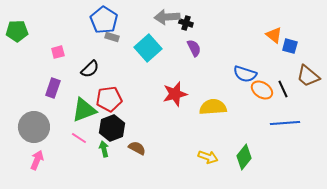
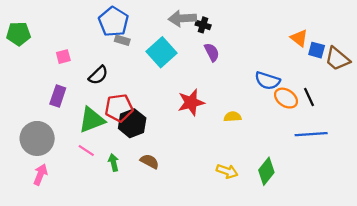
brown trapezoid: (308, 76) -> (337, 59), moved
yellow semicircle: (213, 107) -> (233, 117), size x0.6
black hexagon: (112, 128) -> (132, 123), moved

